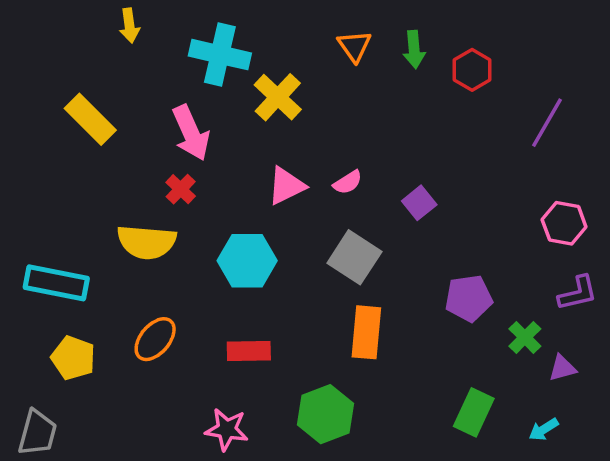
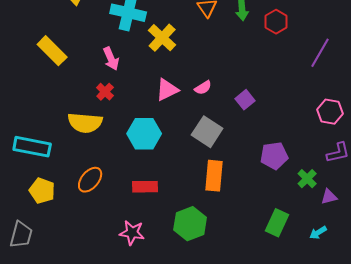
pink arrow: (191, 133) -> (111, 59), size x0.7

